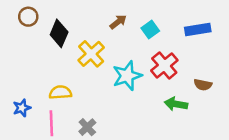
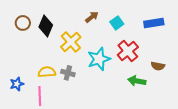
brown circle: (28, 17) -> (23, 23), moved
gray cross: (87, 127) -> (68, 73), moved, turned -32

